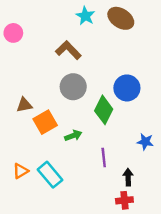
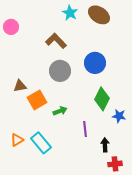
blue circle: (127, 88) -> (95, 63), moved
green diamond: (104, 110) -> (102, 99), moved
red cross: (124, 200) -> (115, 164), moved

